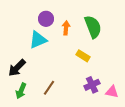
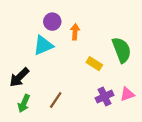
green semicircle: (93, 27) -> (122, 50), moved
pink triangle: (112, 92) -> (127, 94), moved, turned -32

